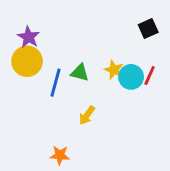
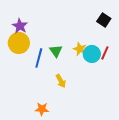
black square: (148, 28) -> (104, 20), turned -32
green triangle: (80, 73) -> (56, 51), turned 40
yellow arrow: (87, 115) -> (61, 81), turned -64

